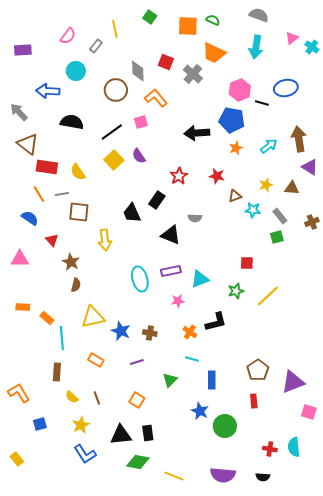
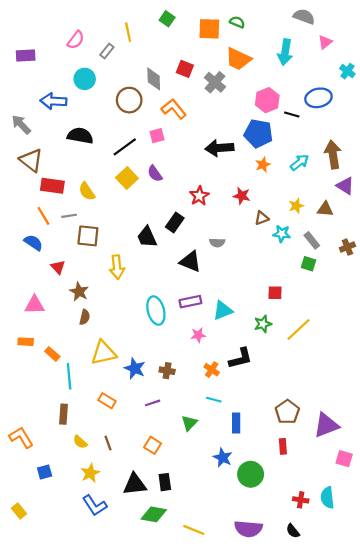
gray semicircle: (259, 15) -> (304, 17), moved
cyan cross: (312, 47) -> (347, 71), moved
green square: (277, 237) -> (308, 264), turned 32
pink triangle: (20, 259) -> (35, 305), moved
black semicircle: (263, 477) -> (293, 531), turned 48

